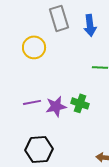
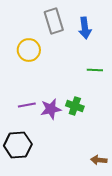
black hexagon: (39, 149) -> (18, 145), moved

